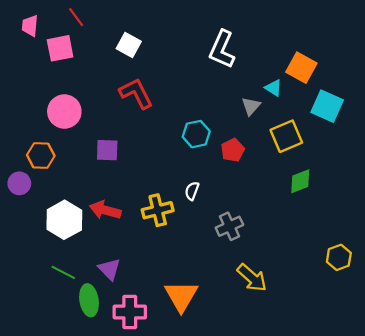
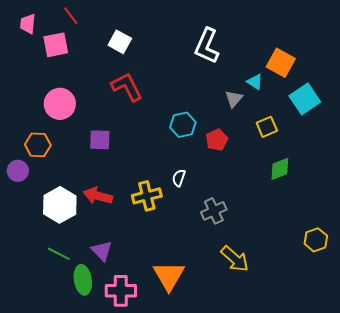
cyan square: (327, 106) -> (305, 99), turned 32
yellow square: (286, 136) -> (267, 127), size x0.7

